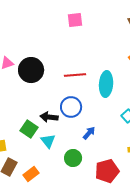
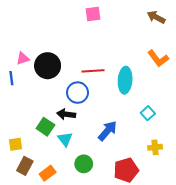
blue circle: (71, 107) -> (78, 93), moved
blue arrow: (89, 133) -> (107, 131), size x1.5
green circle: (73, 158) -> (84, 164), moved

